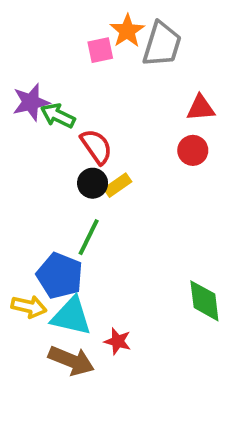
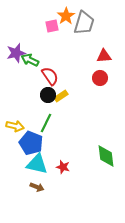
yellow arrow: (29, 307) -> (15, 126), moved
red star: (118, 341) -> (63, 167), moved
brown arrow: (71, 361) -> (37, 187), size x0.6

